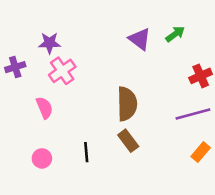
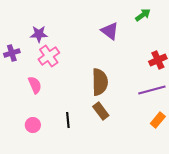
green arrow: (175, 34) -> (143, 15), moved

